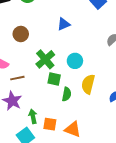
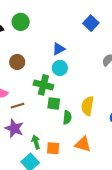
green cross: (45, 59) -> (43, 85), turned -30
cyan circle: (75, 61) -> (60, 68), moved
orange triangle: (73, 129) -> (83, 144), moved

